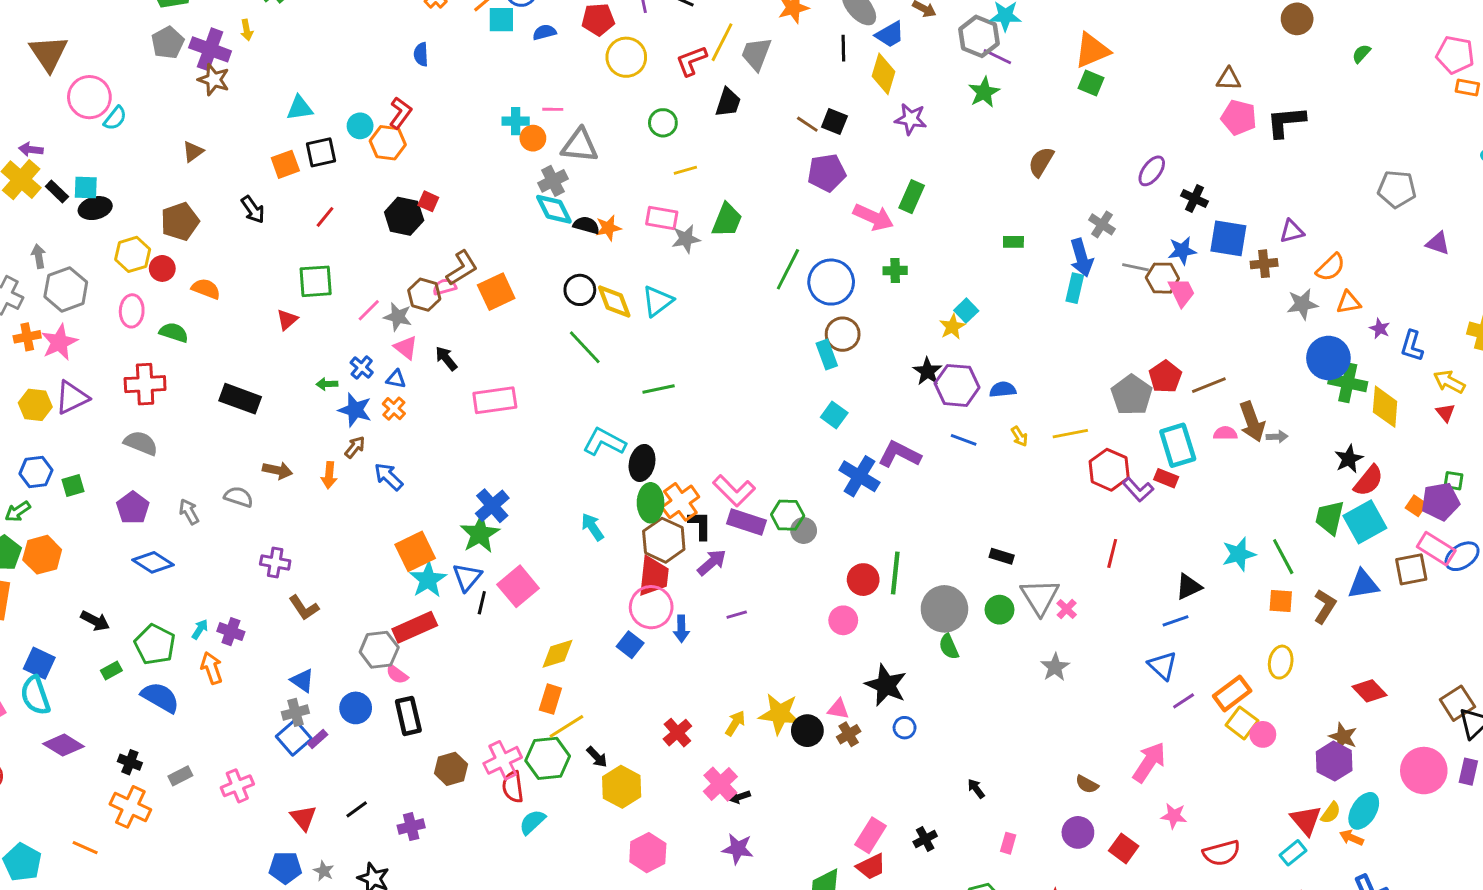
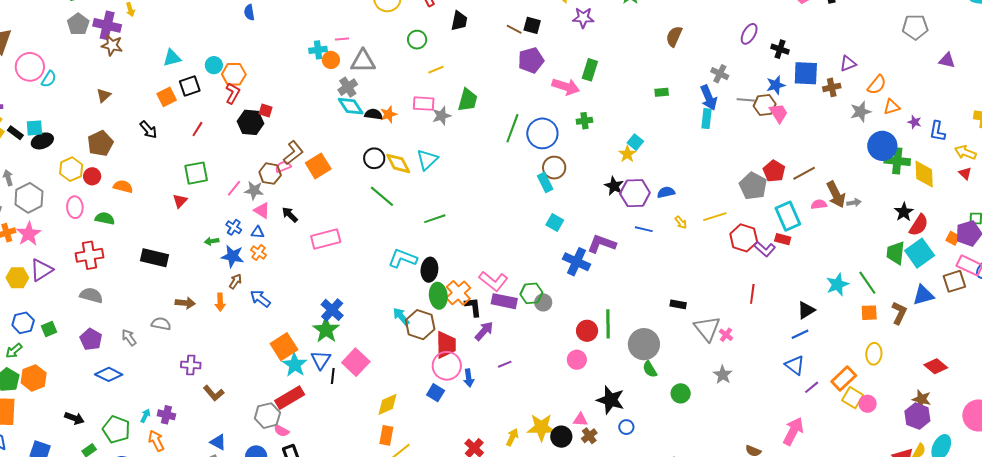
red L-shape: (400, 113) -> (233, 93), moved
brown hexagon: (664, 540) -> (420, 325), moved
green circle: (1000, 610) -> (681, 393), moved

